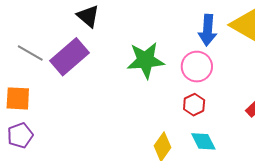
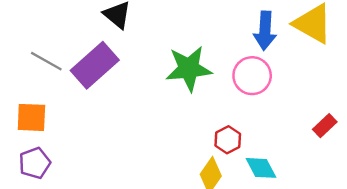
red hexagon: (194, 105) -> (228, 140), moved

